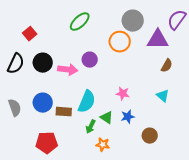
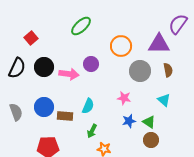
gray circle: (133, 21) -> (140, 71), moved
brown semicircle: (167, 66) -> (168, 70), turned -40
cyan semicircle: (87, 102) -> (88, 106), size x0.7
green triangle: (107, 118) -> (149, 122), moved

